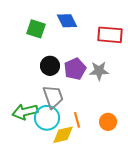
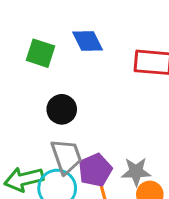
purple pentagon: (75, 69) -> (95, 170), moved
gray star: (99, 71) -> (136, 172), moved

